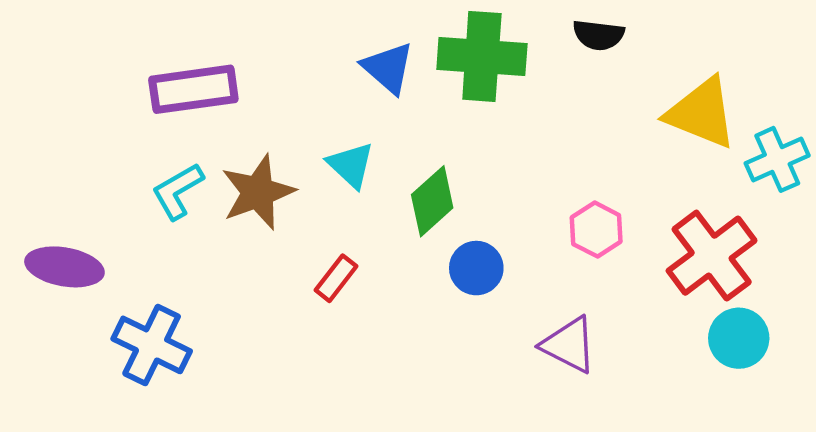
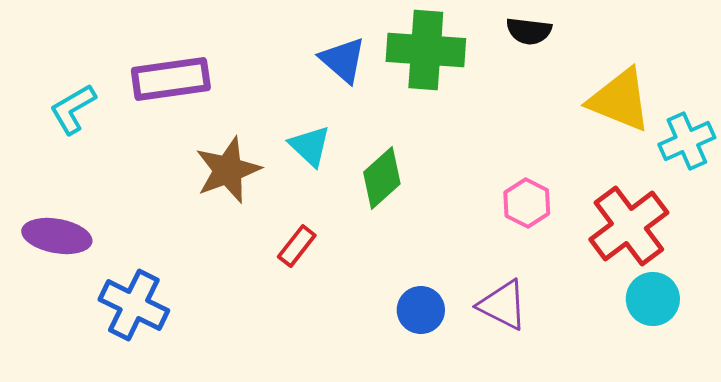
cyan L-shape: (178, 191) -> (73, 109), moved
blue circle: (476, 268) -> (421, 310), moved

